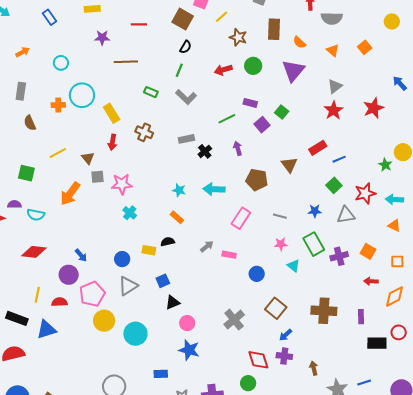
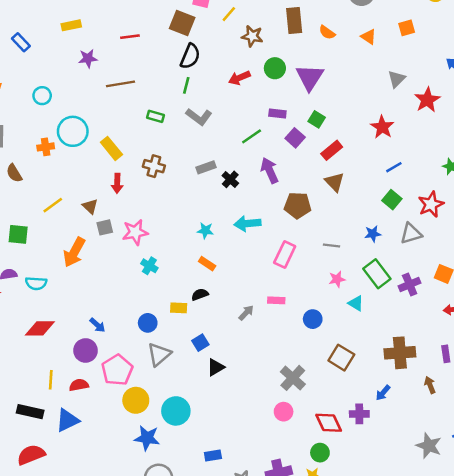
black semicircle: (186, 47) -> (190, 56), size x1.5
orange square: (365, 47) -> (407, 28), turned 32
purple triangle: (293, 71) -> (310, 77), moved
gray triangle: (335, 86) -> (397, 79), moved
red star: (334, 110) -> (382, 127), moved
purple arrow: (238, 148) -> (270, 170), size x1.5
red rectangle: (318, 148) -> (332, 150), moved
gray arrow: (207, 246) -> (246, 313), moved
pink circle: (187, 323) -> (284, 412), moved
blue arrow: (286, 335) -> (383, 393), moved
blue star: (189, 350) -> (147, 438), moved
brown arrow: (314, 368) -> (430, 385), moved

